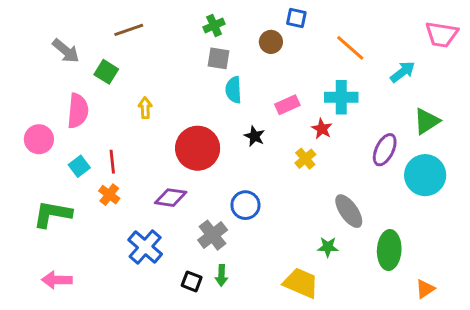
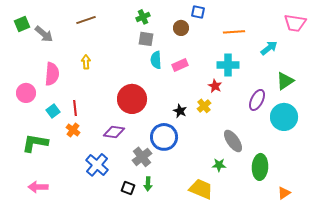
orange line: (350, 48) -> (234, 32), turned -45
green square: (106, 72) -> (22, 24), moved, turned 35
pink rectangle: (287, 105) -> (180, 65), moved
yellow arrow: (145, 108) -> (86, 62), moved
black star: (254, 136) -> (180, 111), moved
blue circle: (245, 205) -> (164, 137), size x1.4

